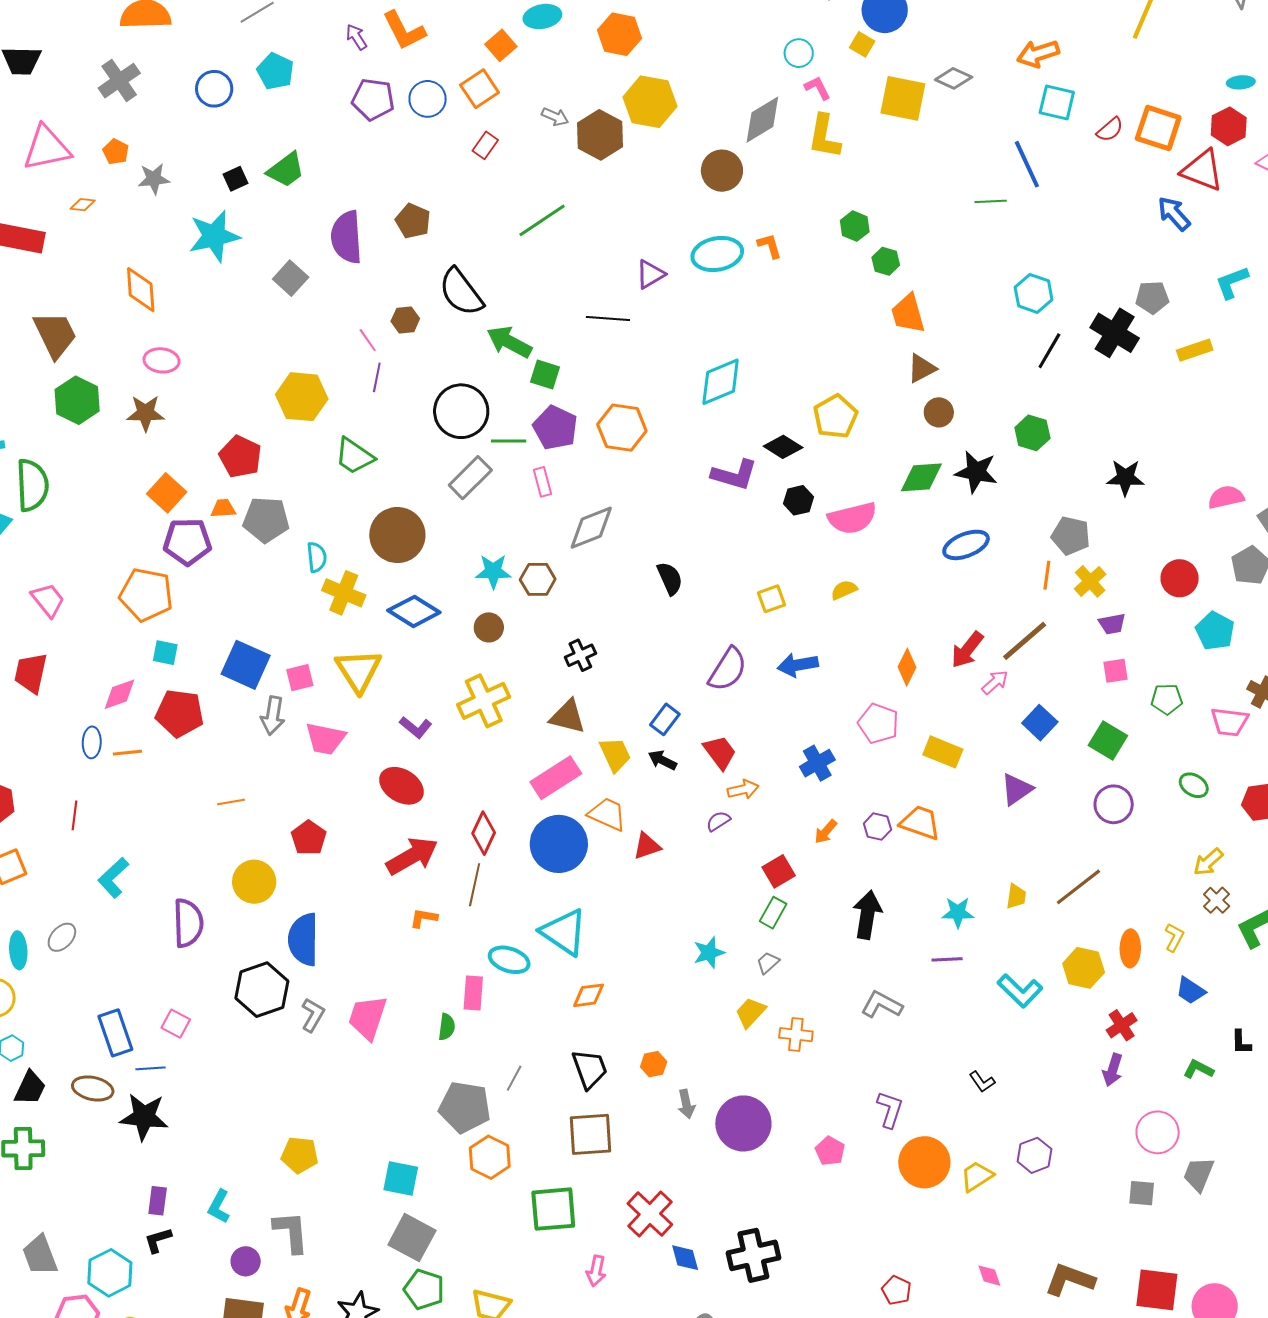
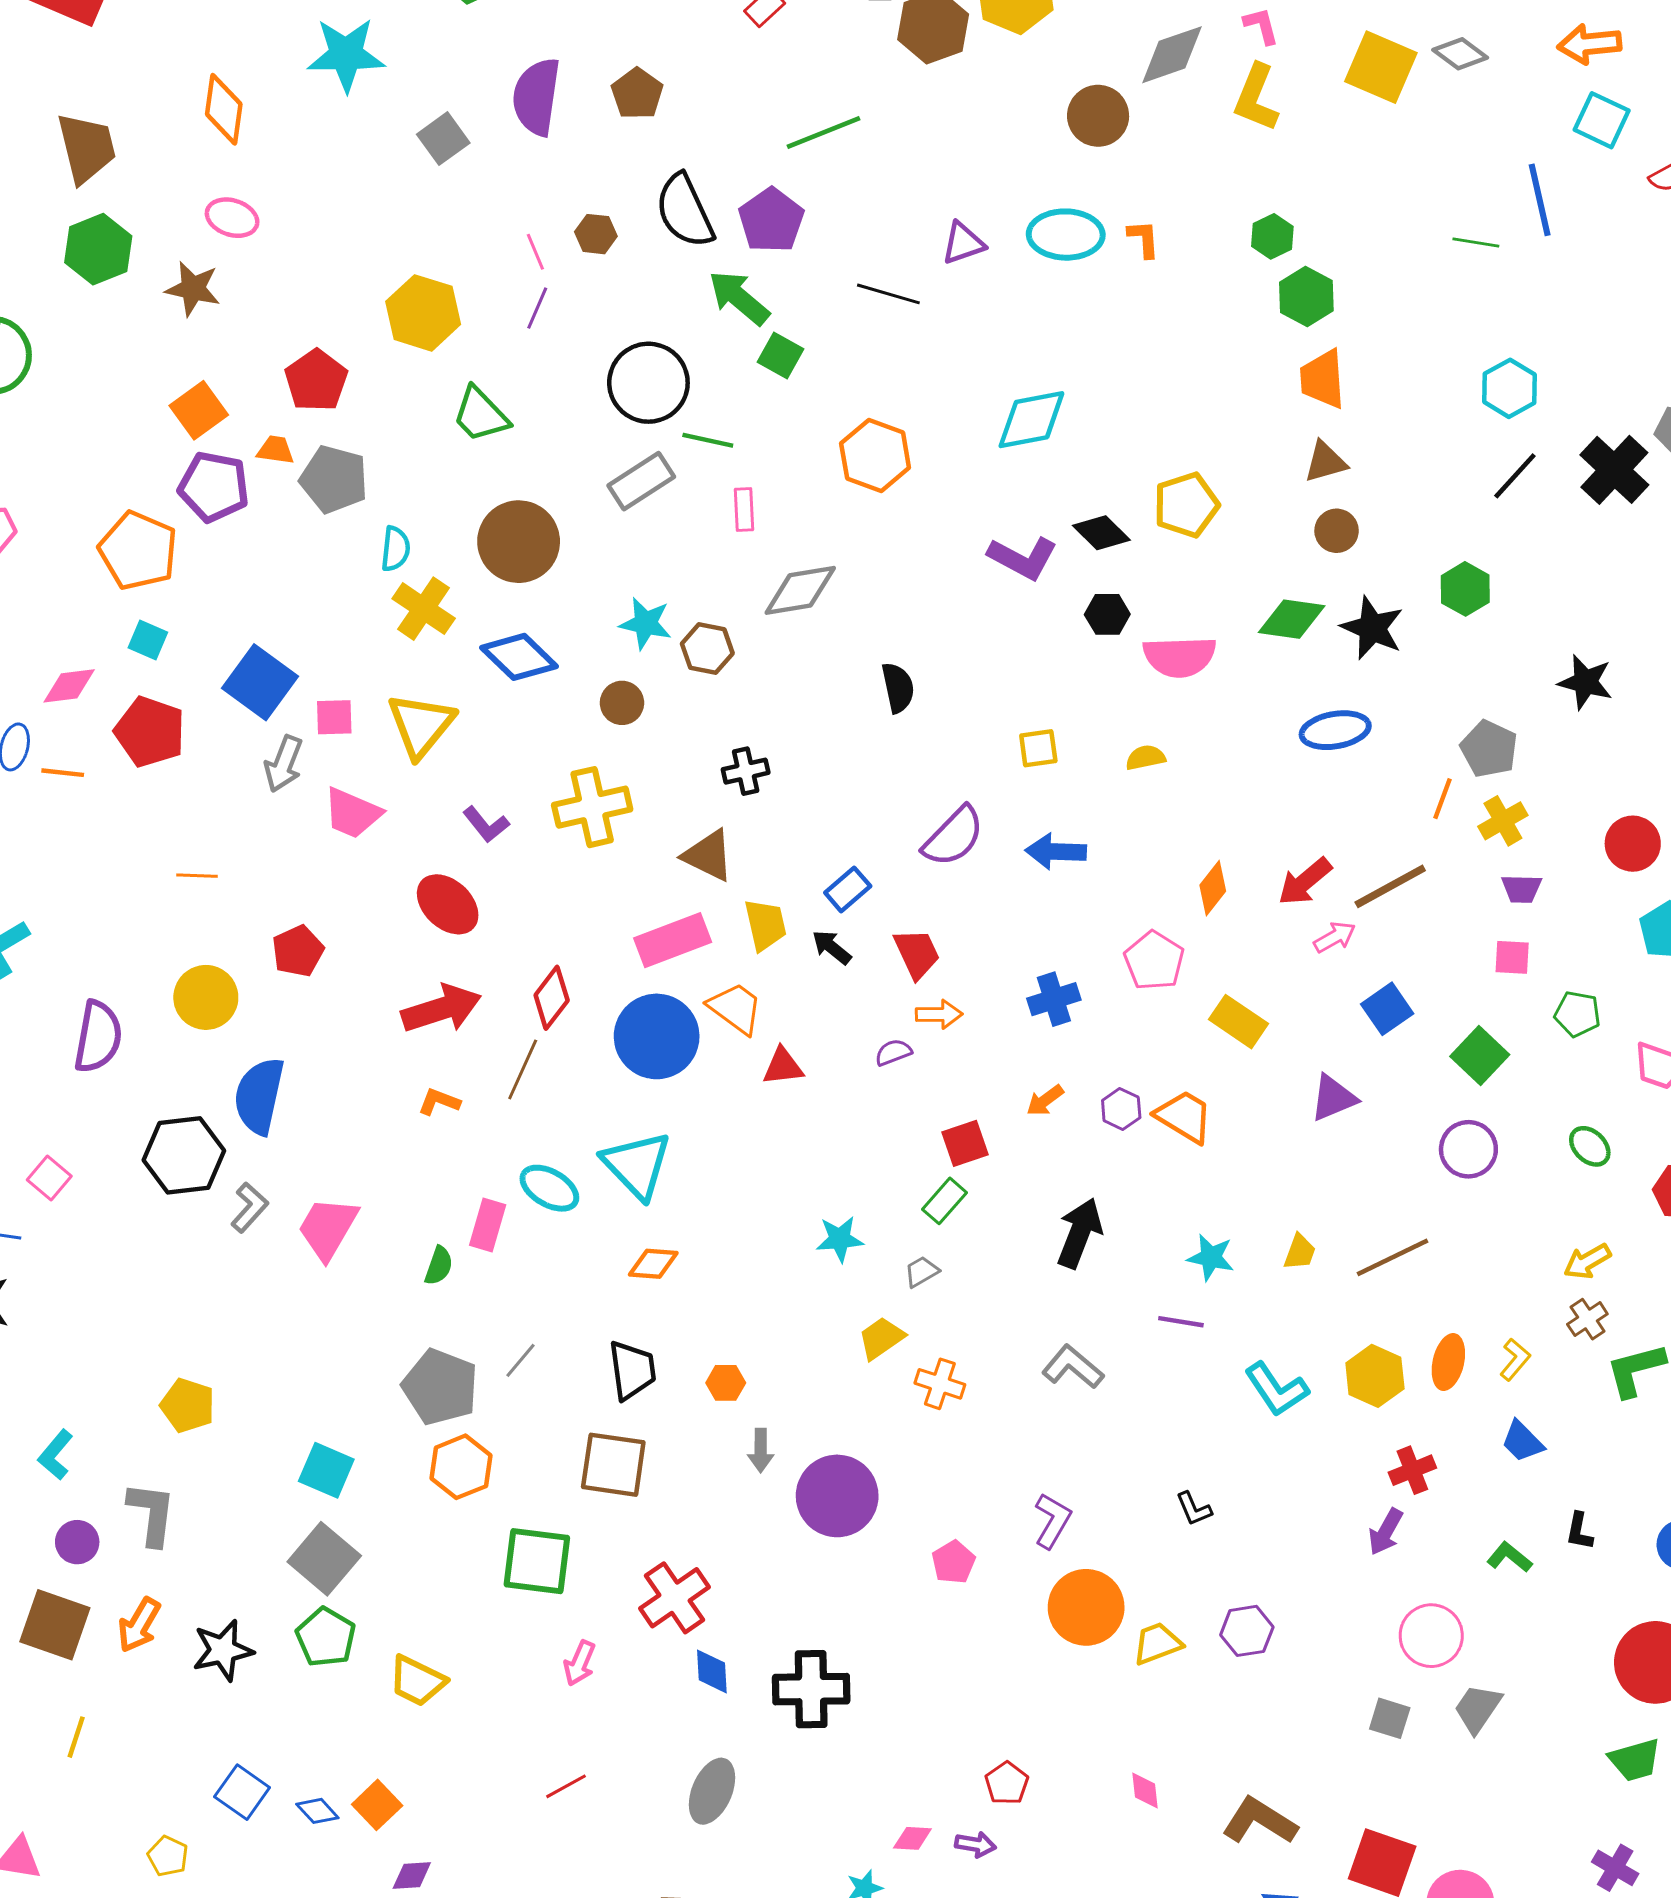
green hexagon: (886, 261) -> (1306, 297), size x1.4
purple pentagon: (555, 428) -> (771, 220), moved

